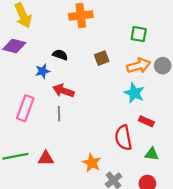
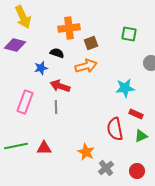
orange cross: (81, 15) -> (69, 28), moved
brown square: (102, 58) -> (91, 43), moved
orange arrow: (139, 66) -> (86, 66), moved
cyan star: (134, 93) -> (125, 88), turned -30
green triangle: (152, 154) -> (141, 136), moved, turned -32

